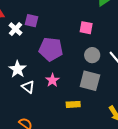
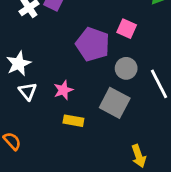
purple pentagon: (51, 49) -> (93, 44), moved
yellow rectangle: (73, 104) -> (73, 121), moved

